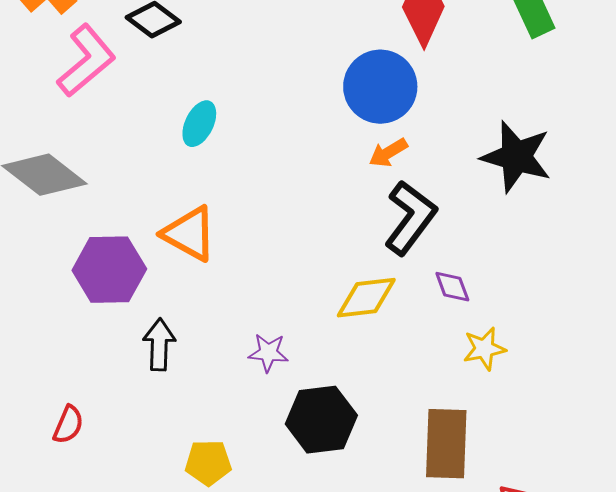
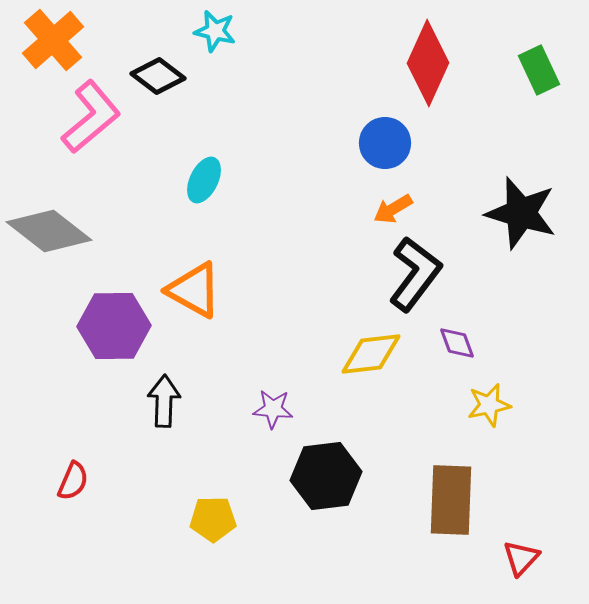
blue circle: (380, 87) -> (385, 143), size x0.7

